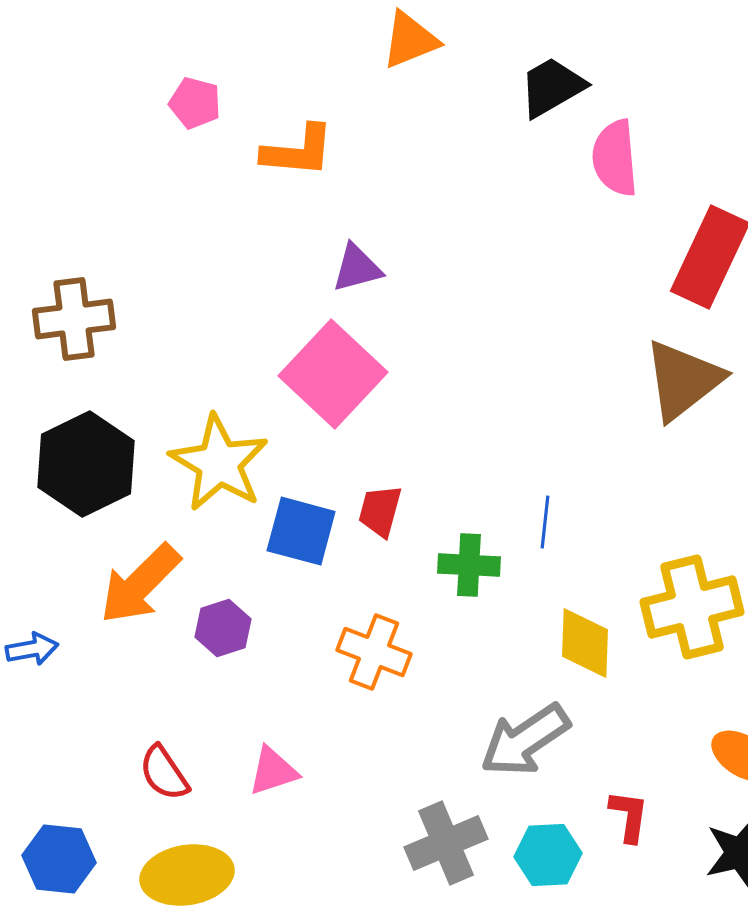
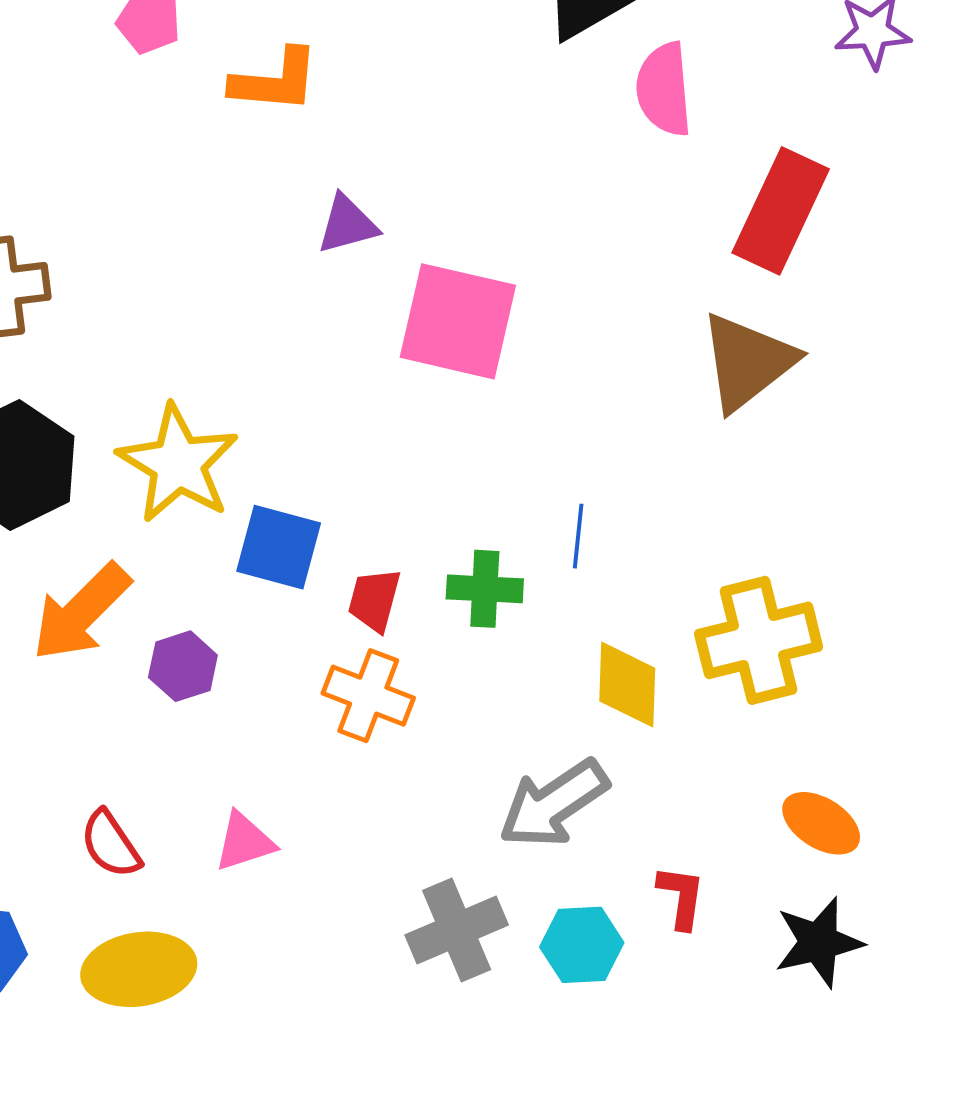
pink square: (333, 374) -> (458, 321), moved, turned -30
red trapezoid: (380, 511) -> (374, 600), moved

